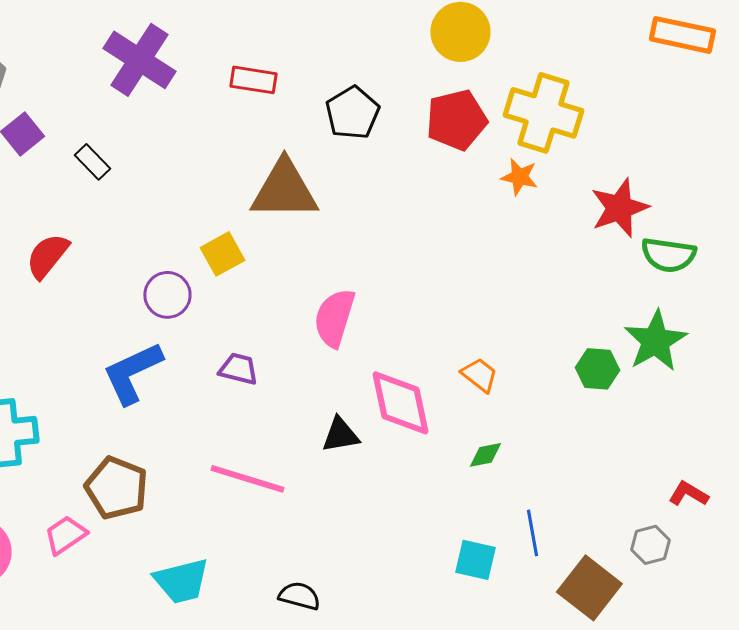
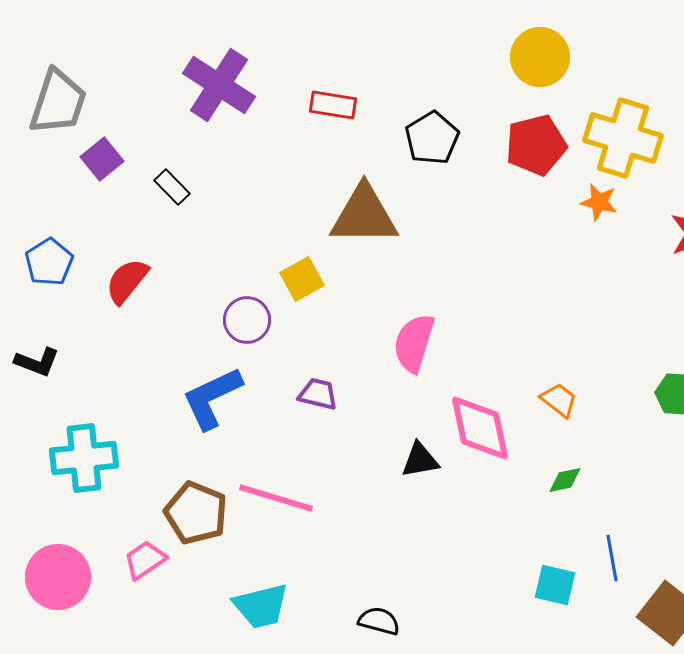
pink line: (247, 479) -> (276, 498), moved

